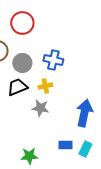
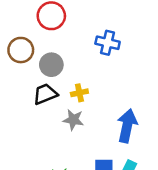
blue cross: (53, 60) -> (108, 43), moved

